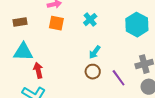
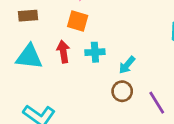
cyan cross: (90, 20) -> (95, 52), moved, turned 32
red arrow: (38, 70) -> (63, 52), moved

